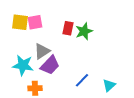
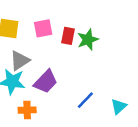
pink square: (35, 22) -> (43, 28), moved
gray triangle: (42, 51) -> (20, 61), moved

